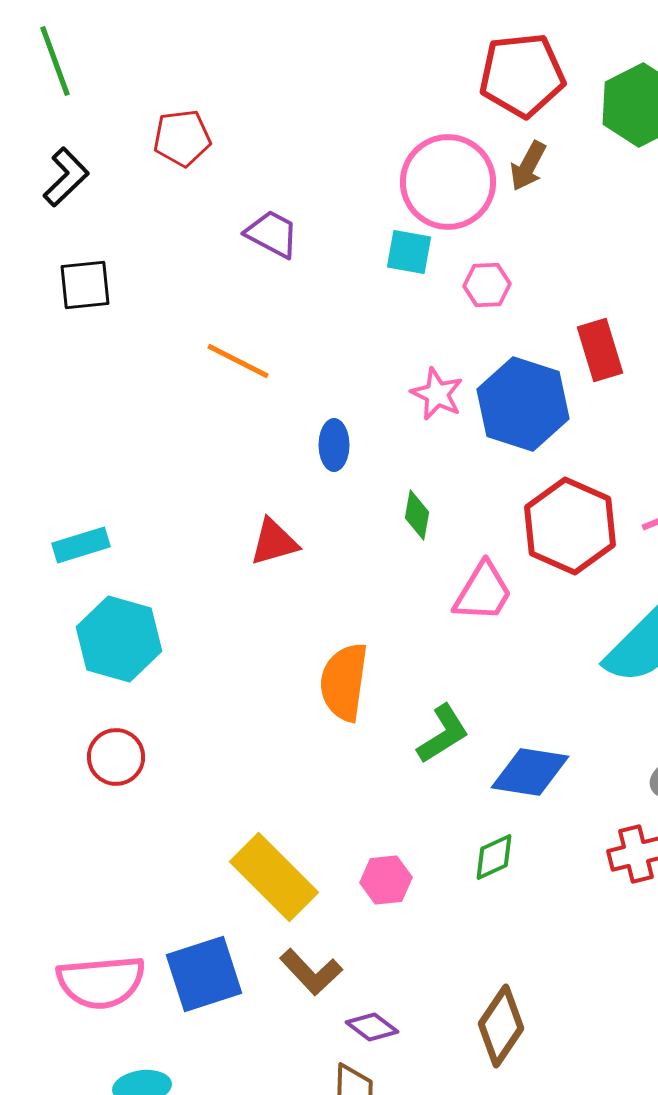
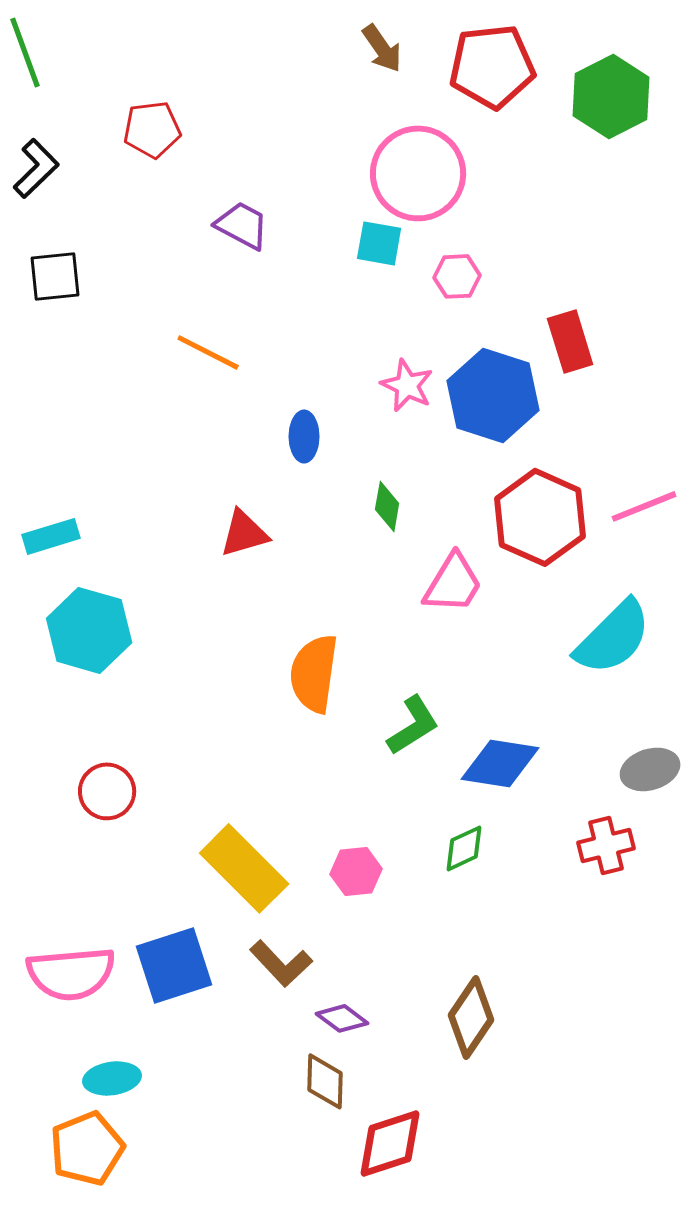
brown arrow: (528, 166) -> (382, 48), moved, turned -63
red circle: (116, 757) -> (107, 791), moved

